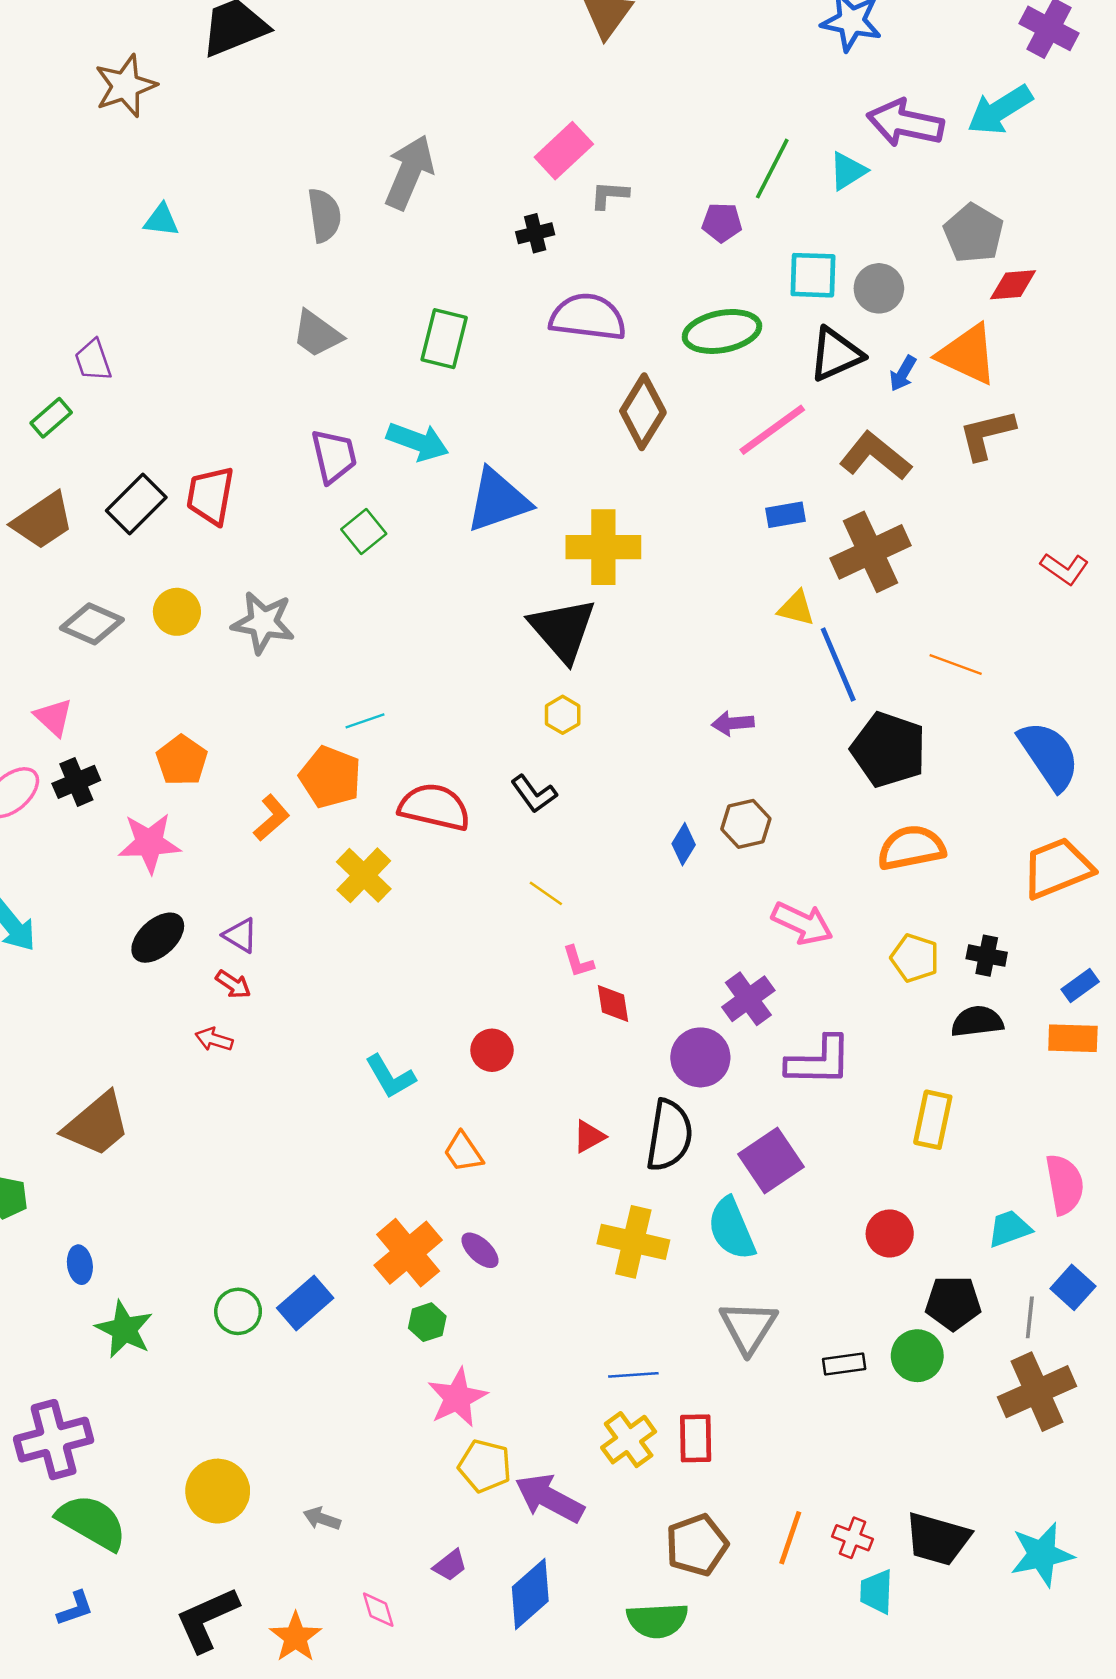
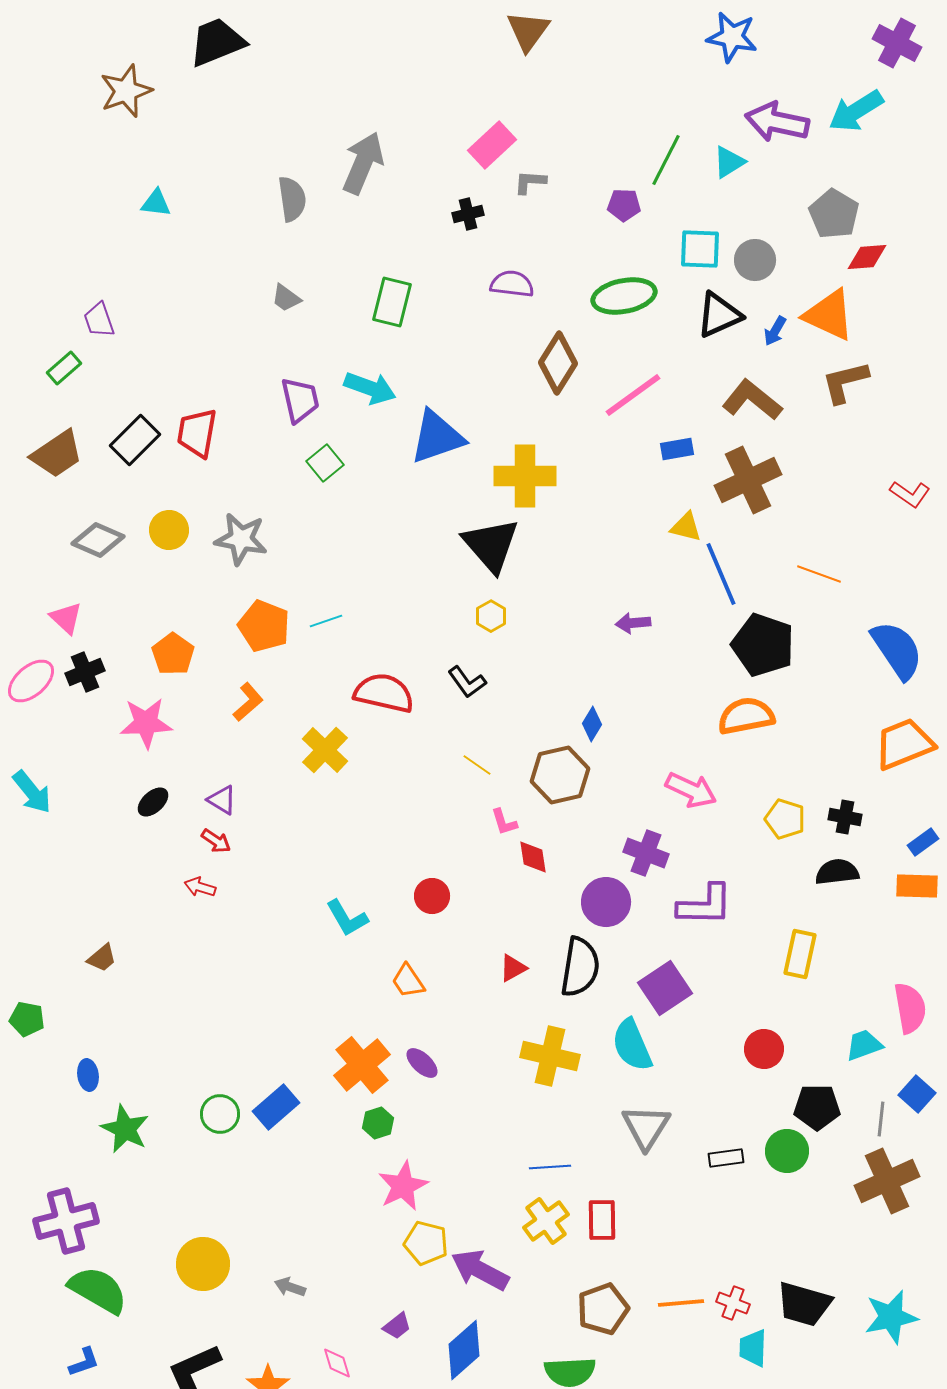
purple semicircle: (588, 317) -> (512, 284), size x0.7
gray trapezoid: (317, 334) -> (286, 298), size x0.7
pink line: (772, 430) -> (633, 395), moved
orange pentagon: (330, 777) -> (264, 626), moved
brown hexagon: (746, 824) -> (560, 775), moved, size x1.4
orange semicircle: (911, 848) -> (746, 716), moved
black ellipse: (158, 938) -> (153, 802), size x0.7
purple cross: (748, 999) -> (646, 853), turned -33
brown trapezoid: (97, 1124) -> (102, 958), size x0.5
orange line: (790, 1538) -> (681, 1303), turned 66

